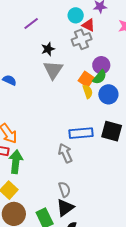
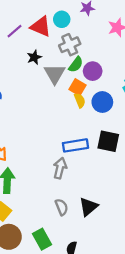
red triangle: (88, 25) -> (41, 26), moved, size x1.5
gray triangle: (53, 70) -> (55, 74), moved
green semicircle: (100, 77) -> (76, 65), moved
gray arrow: (65, 153) -> (60, 168), turned 42
black triangle: (65, 208) -> (89, 207), moved

